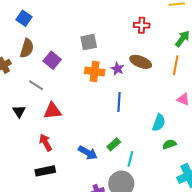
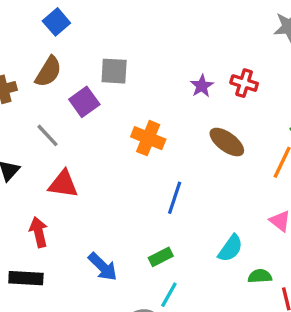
gray square: (89, 42) -> (114, 71), moved
purple star: (117, 69) -> (202, 86), moved
green rectangle: (114, 144) -> (161, 257), moved
green semicircle: (169, 144) -> (260, 276), moved

